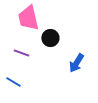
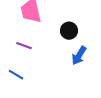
black circle: (50, 38) -> (69, 31), moved

